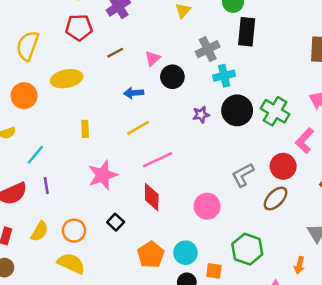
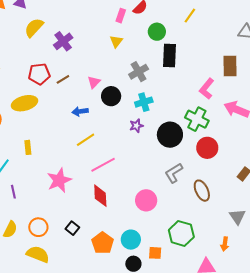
red pentagon: (79, 27) -> (39, 74), moved
cyan cross: (224, 76) -> (144, 102), moved
black circle: (237, 110) -> (170, 135), moved
yellow rectangle: (85, 129) -> (28, 147), moved
pink L-shape: (305, 141) -> (207, 89), moved
red circle: (283, 166) -> (207, 148), moved
brown ellipse: (276, 199) -> (202, 191), turned -65
black square: (116, 222) -> (72, 228), moved

